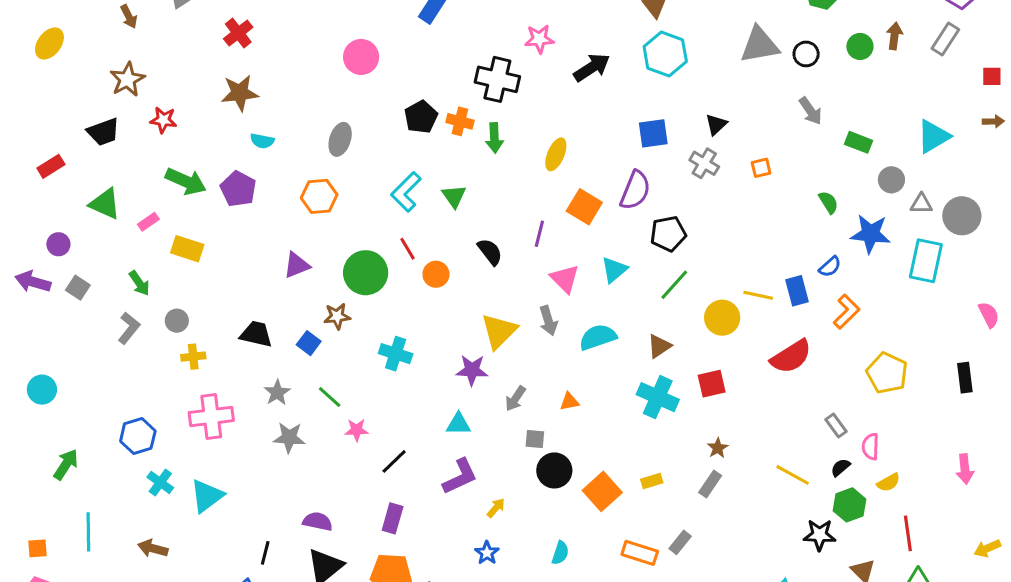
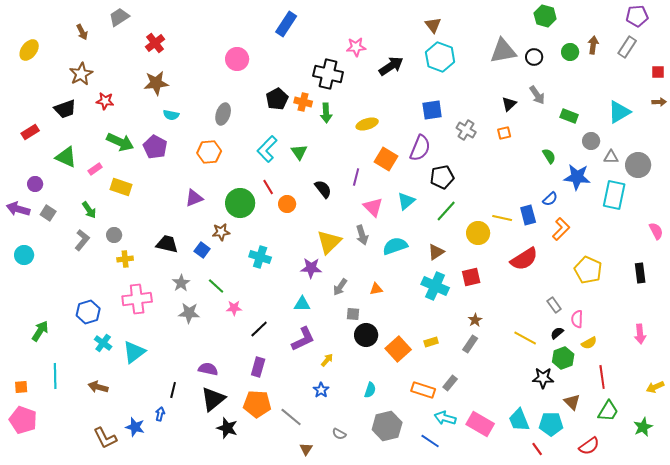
black triangle: (716, 124) -> (509, 104), moved
yellow ellipse: (556, 154) -> (367, 124), turned 50
cyan circle: (42, 390) -> (24, 255), moved

